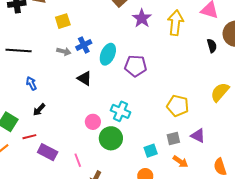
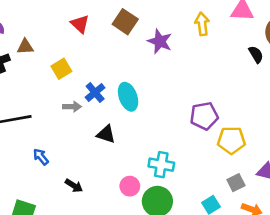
yellow arrow: (176, 23) -> (202, 24), moved, size x0.7
cyan ellipse: (108, 54) -> (128, 97), turned -30
purple pentagon: (136, 66) -> (204, 116), moved
black arrow: (39, 110) -> (74, 186), moved, turned -88

